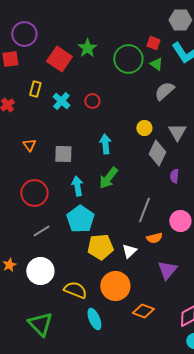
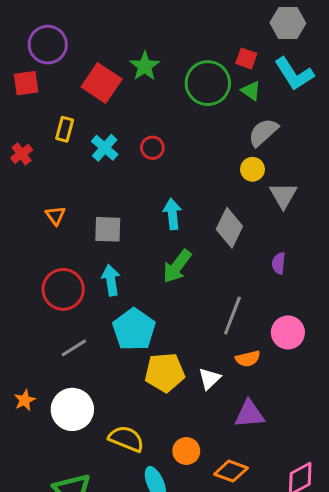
yellow circle: (144, 128) -> (252, 169), moved
gray diamond: (157, 153) -> (229, 228), moved
cyan arrow: (77, 186) -> (111, 280), moved
purple triangle: (167, 270) -> (249, 414), moved, turned 45
orange circle: (115, 286) -> (186, 451), moved, size x0.6

